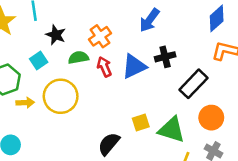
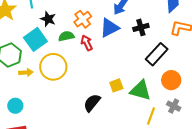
black cross: (165, 57) -> (141, 27), moved
cyan square: (39, 61) -> (35, 39), size x1.6
blue triangle: (134, 66) -> (110, 28), moved

